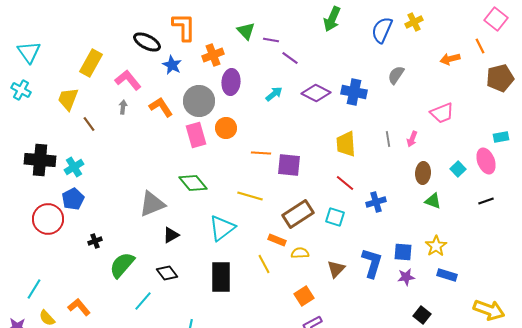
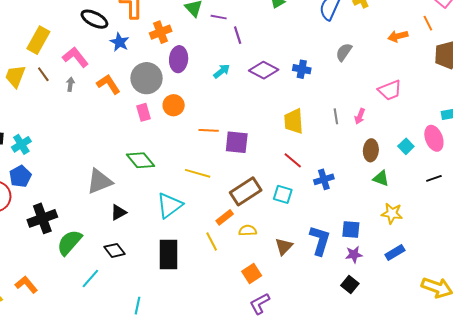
purple line: (290, 58) -> (238, 35), turned 36
blue cross: (354, 92) -> (302, 69), size x0.7
brown line: (89, 124) -> (43, 74), moved
pink rectangle: (196, 135) -> (144, 112), size x0.7
orange rectangle: (277, 240) -> (225, 217), turned -60
black cross: (95, 241) -> (42, 218), size x2.0
yellow star: (436, 246) -> (392, 213), moved, turned -30
blue rectangle: (447, 275) -> (395, 252), turned -48
black square: (422, 315) -> (350, 285), moved

